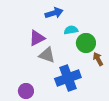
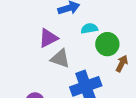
brown arrow: (98, 59) -> (122, 63), turned 56

